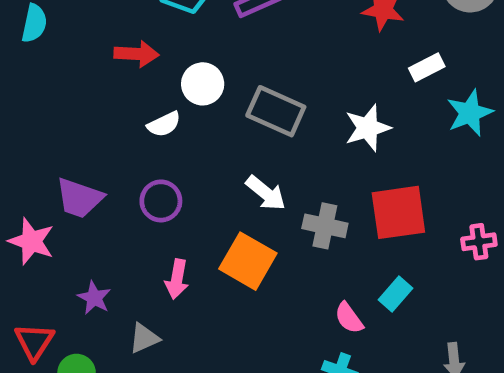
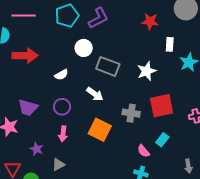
red arrow: (136, 54) -> (25, 56), moved, size x1.4
white rectangle: (427, 67) -> (170, 44), turned -56
white circle: (203, 84) -> (84, 48), moved
white arrow: (266, 193) -> (95, 94), moved
pink arrow: (177, 279) -> (63, 134), moved

